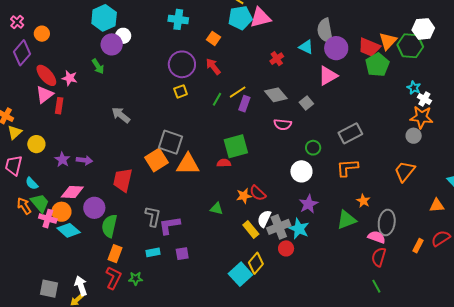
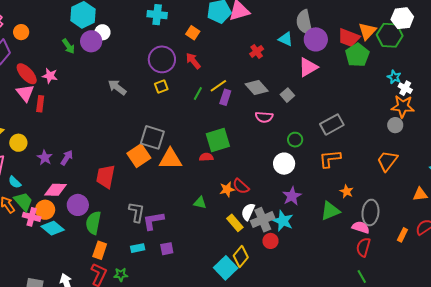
green arrow: (98, 66) -> (68, 46), moved
pink triangle: (44, 95) -> (25, 93), turned -30
gray arrow: (121, 115) -> (117, 87), moved
purple arrow: (84, 160) -> (67, 158), turned -63

